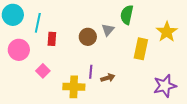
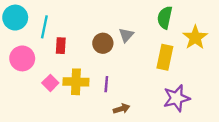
green semicircle: (127, 15) -> (165, 18), moved
brown arrow: (108, 78) -> (122, 109), moved
purple star: (165, 86) -> (176, 98), moved
yellow cross: (74, 87) -> (76, 82), moved

